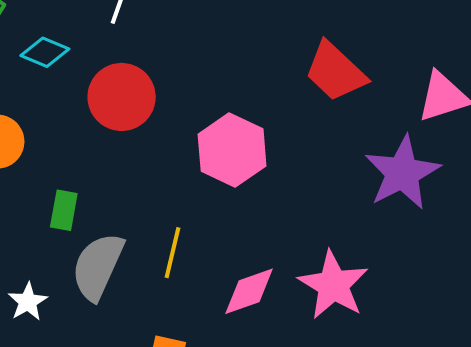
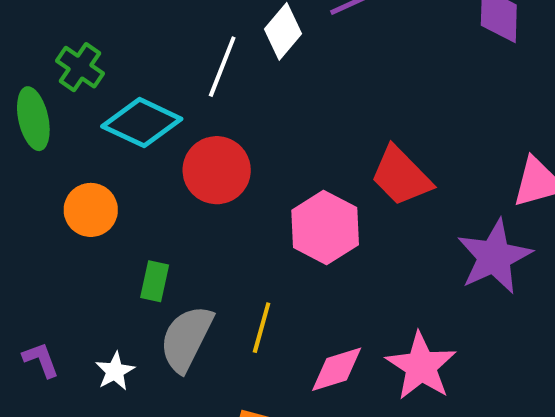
cyan diamond: (45, 52) -> (142, 123), size x1.6
red trapezoid: (335, 72) -> (401, 176), moved

